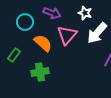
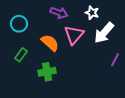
cyan circle: (25, 22) -> (19, 24), moved

